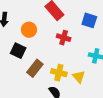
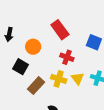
yellow cross: (59, 73) -> (59, 79), moved
yellow triangle: (79, 77) -> (78, 79), moved

